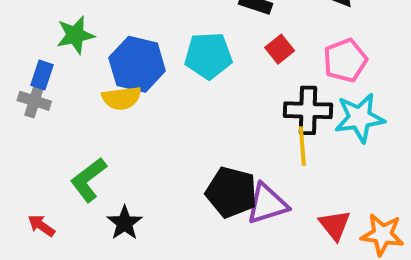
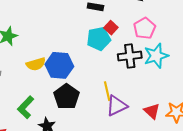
cyan pentagon: (208, 56) -> (99, 39), moved
blue hexagon: (137, 64) -> (59, 65), moved
yellow line: (302, 146) -> (107, 91), moved
black pentagon: (231, 192) -> (66, 97), moved, turned 30

